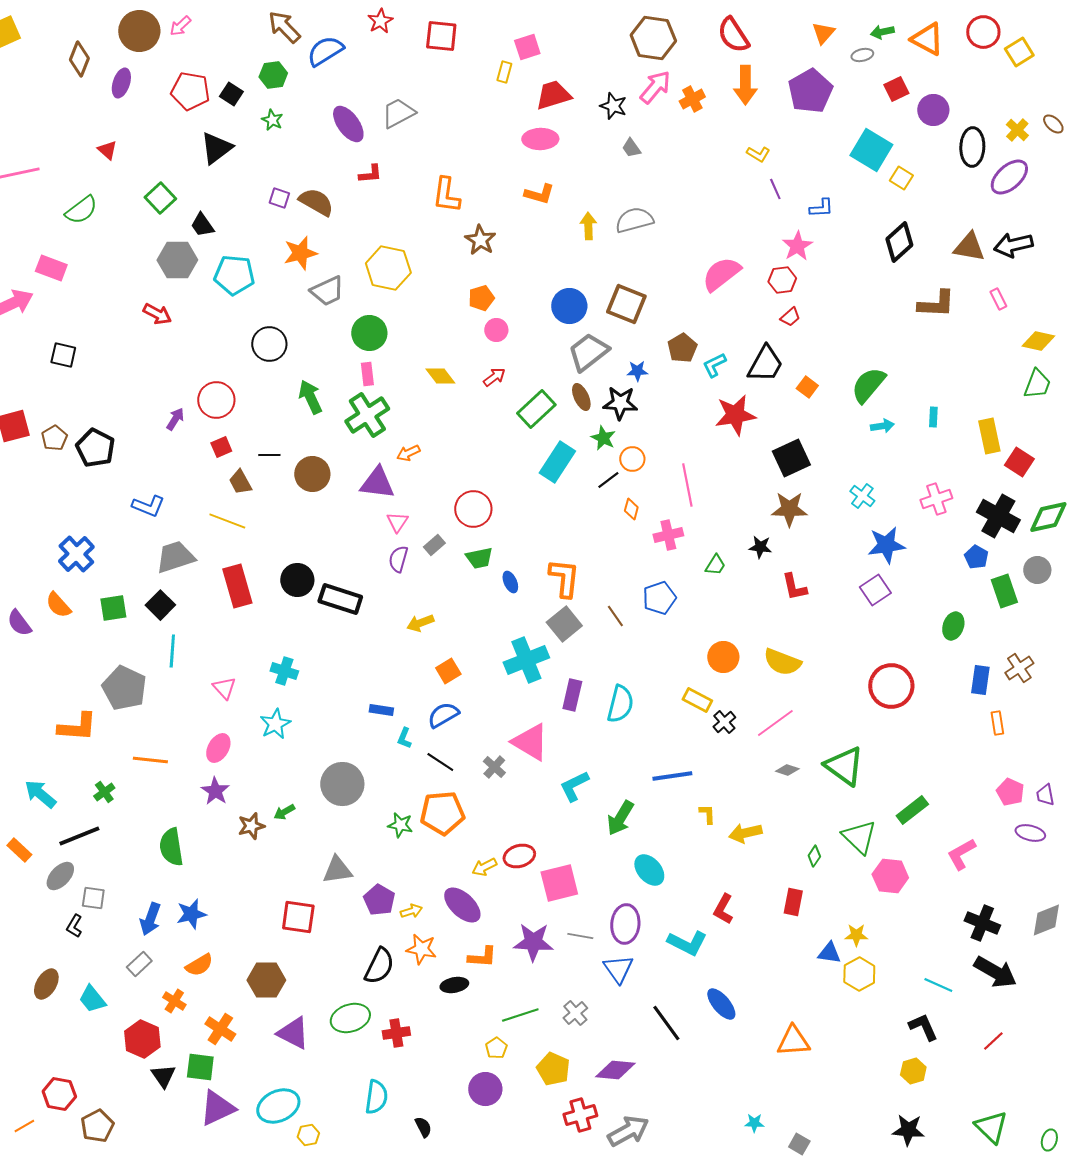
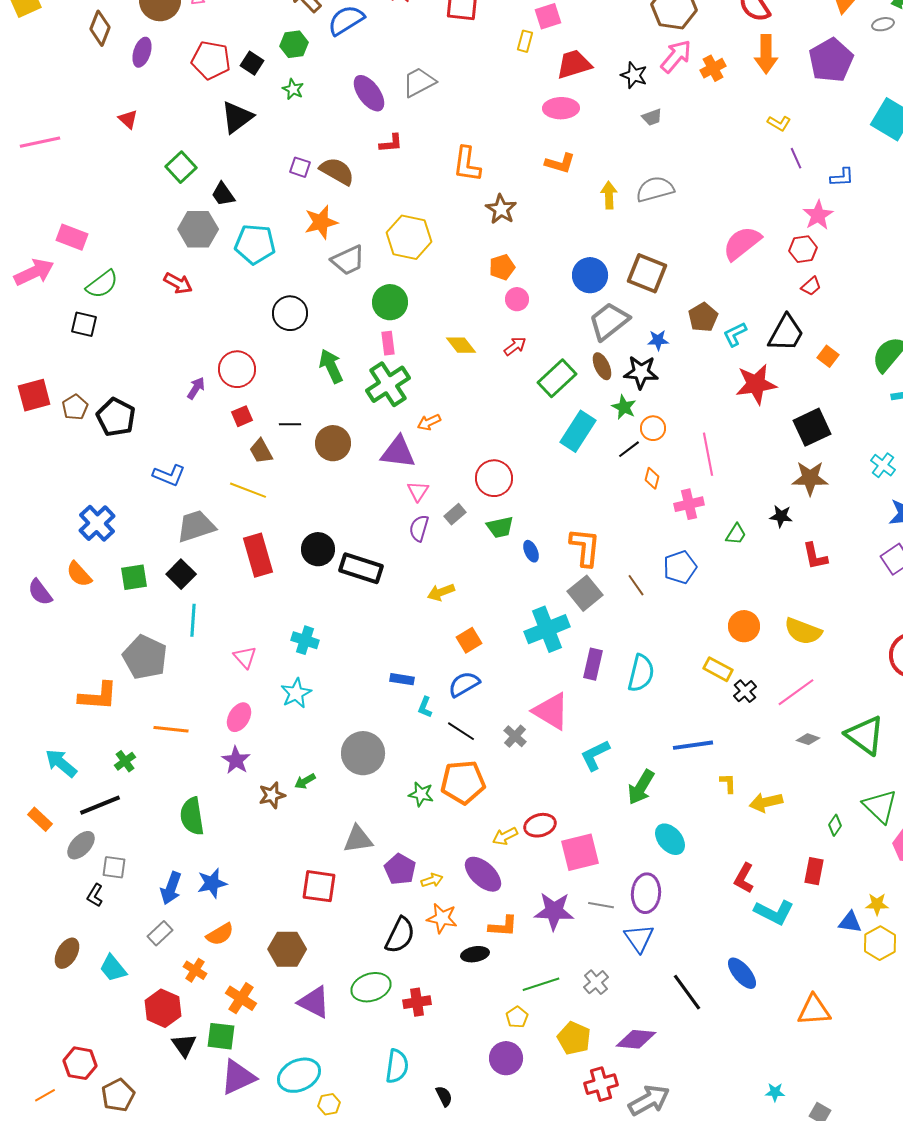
gray trapezoid: (631, 148) -> (652, 117), turned -75
green semicircle: (81, 210) -> (102, 284), moved
cyan L-shape: (687, 943) -> (774, 912), moved

